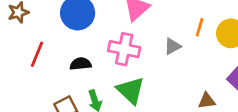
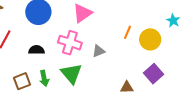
gray triangle: (172, 46) -> (99, 51), moved

